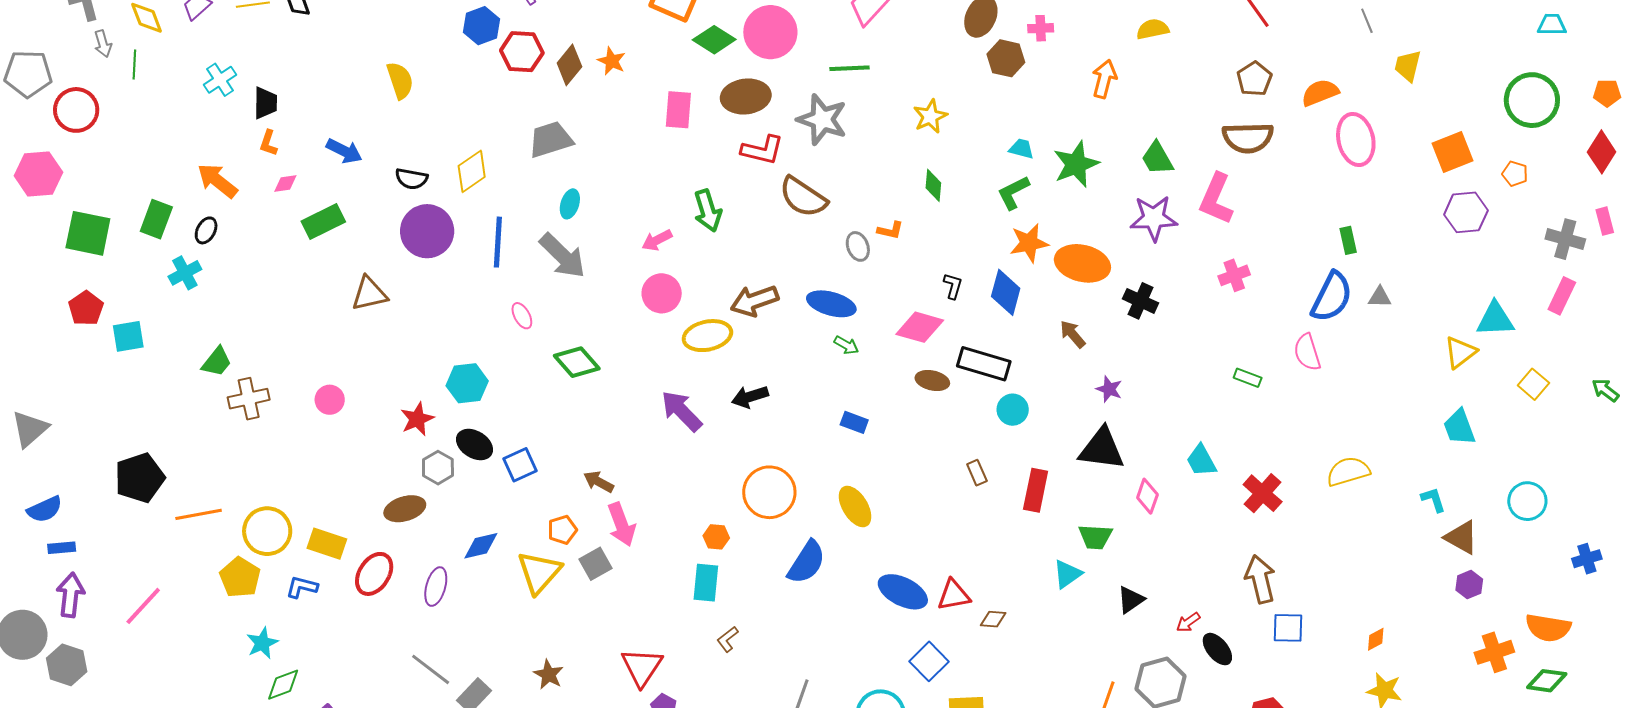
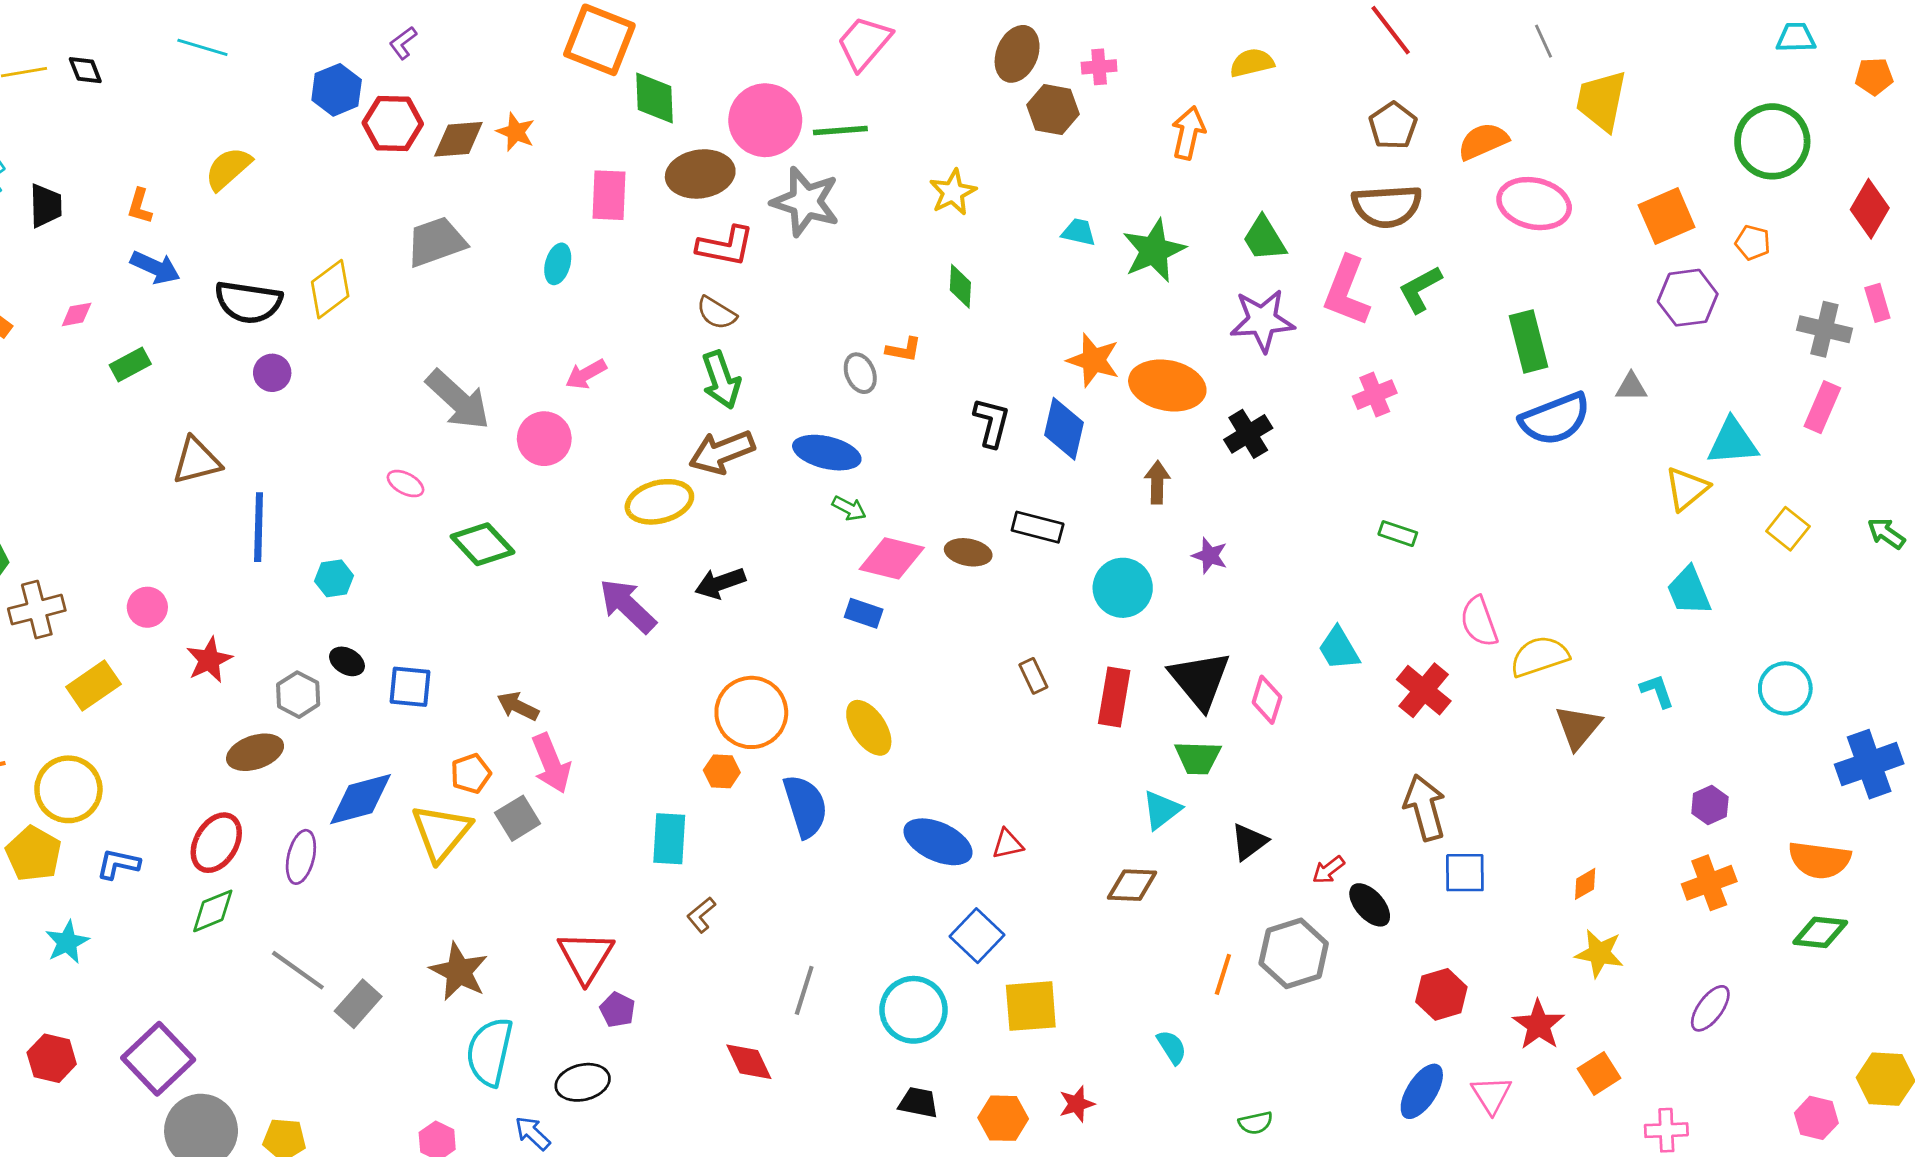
pink circle: (770, 32) -> (765, 120), moved
green diamond: (714, 40) -> (655, 98), turned 57
brown diamond: (569, 65) -> (458, 139), turned 48
yellow trapezoid: (1408, 66) -> (1601, 101), size x1.4
yellow semicircle: (400, 80) -> (228, 169), turned -111
orange pentagon: (1607, 93) -> (1874, 76), moved
pink ellipse: (1356, 139) -> (1534, 204), turned -63
orange L-shape: (268, 143) -> (140, 206), moved
black semicircle: (411, 179) -> (248, 302), size x1.5
green L-shape: (1013, 193) -> (1420, 289), moved
brown semicircle: (803, 197) -> (716, 313), moved, size x0.6
cyan ellipse: (570, 204) -> (558, 264), moved
green arrow: (708, 211) -> (721, 380), moved
green rectangle: (323, 221) -> (130, 365), size x0.7
purple circle: (427, 231) -> (272, 373), size x0.5
green rectangle: (1348, 240) -> (1528, 341), size x1.6
blue line: (498, 242) -> (259, 527), moved
orange star: (1029, 243) -> (1093, 360), turned 30
black L-shape: (953, 286) -> (992, 422), size x1.4
pink circle: (662, 293) -> (544, 439), moved
blue semicircle: (1332, 297) -> (1555, 419), moved, turned 44
gray triangle: (1380, 297) -> (1631, 387), moved
black cross: (1141, 301) -> (1248, 434), turned 36
pink ellipse: (522, 316) -> (405, 484), turned -32
pink diamond: (920, 327) -> (892, 558), moved
brown arrow: (1073, 334) -> (1157, 482), turned 44
pink semicircle: (1307, 352) -> (1479, 622), moved
black rectangle: (984, 364) -> (1038, 527), size x0.7
cyan hexagon: (467, 383) -> (334, 578), size x0.7
cyan circle: (1013, 410) -> (1123, 588), moved, size x1.4
red star: (417, 419) -> (209, 660), moved
black ellipse: (475, 445) -> (347, 661), size x0.7
black triangle: (1102, 449) -> (1200, 680), moved, turned 45
blue square: (520, 465) -> (410, 687), turned 32
orange hexagon: (716, 537) -> (722, 771), moved
brown triangle: (1461, 537) -> (1578, 727), moved, turned 42
yellow rectangle: (327, 544) -> (93, 685), moved, turned -51
blue diamond: (481, 546) -> (360, 799), size x1.4
blue cross: (1587, 559) -> (1869, 764), size x1.6
blue semicircle: (807, 562) -> (805, 806), turned -48
red triangle: (954, 595) -> (1008, 844), size x0.7
brown diamond: (993, 619) -> (1132, 885), moved, size x1.4
orange cross: (1494, 652) -> (1709, 883), moved
brown star: (549, 675) -> (459, 972), size x1.4
green diamond: (283, 685) -> (213, 911), moved

